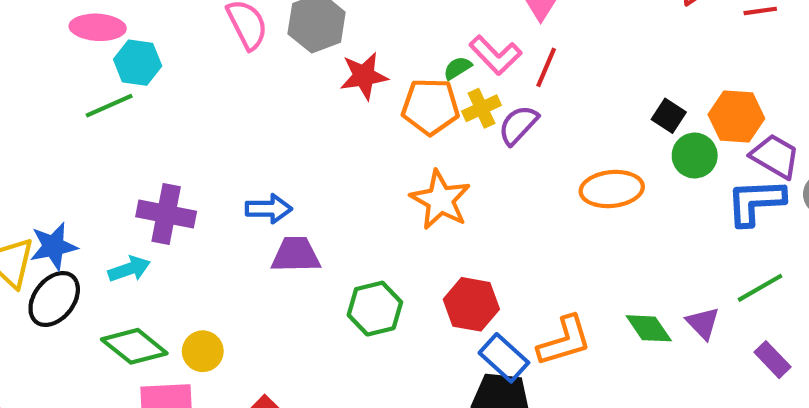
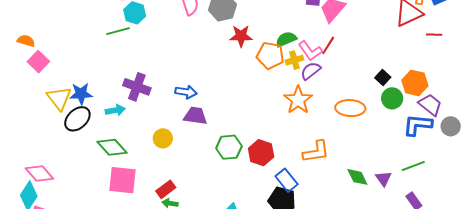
pink L-shape: (495, 55) -> (310, 51), moved
green semicircle: (458, 68) -> (286, 39), size x1.5
orange star: (440, 200) -> (298, 100), moved
red hexagon: (471, 304) -> (261, 153), moved
orange L-shape: (564, 341) -> (316, 152), moved
yellow circle: (203, 351) -> (163, 138), moved

